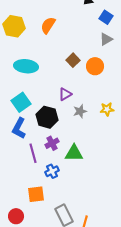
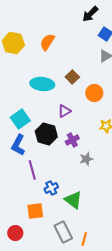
cyan ellipse: (26, 66) -> (42, 84), moved
orange circle: (95, 66) -> (94, 93), moved
gray star: (80, 111) -> (86, 159), moved
purple cross: (52, 143) -> (72, 140), moved
green triangle: (74, 153) -> (73, 200), moved, turned 36

